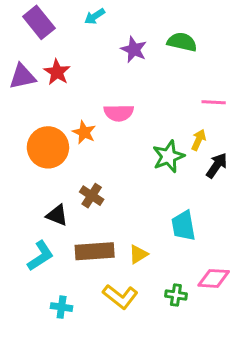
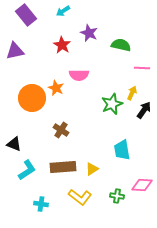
green semicircle: (182, 42) -> (121, 45), moved
red star: (57, 72) -> (62, 45), moved
black triangle: (57, 215) -> (14, 144), moved

